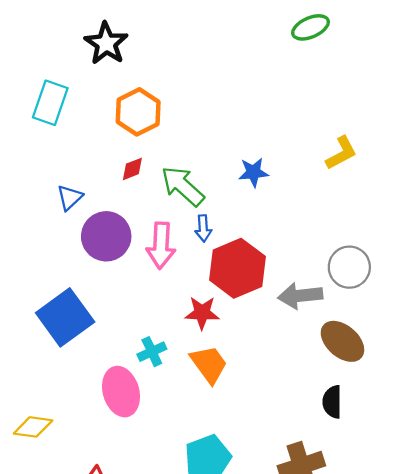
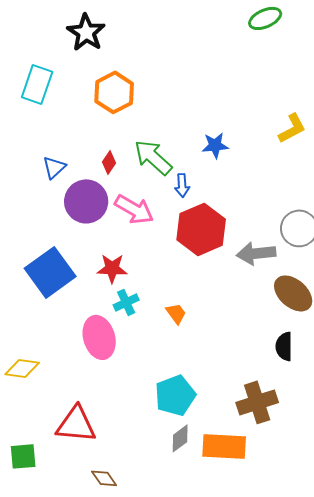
red diamond: (132, 169) -> (109, 162), moved, turned -35
blue arrow: (203, 228) -> (182, 185), moved
pink arrow: (161, 245) -> (134, 209), turned -63
red star: (202, 313) -> (112, 268), moved
orange trapezoid: (209, 364) -> (176, 313), size x0.6

